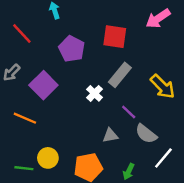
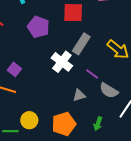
purple square: (43, 85) -> (14, 69), moved, size x0.6
white cross: (95, 93) -> (62, 62), size x1.5

